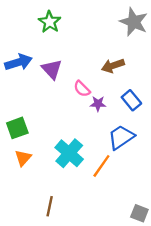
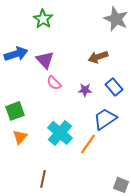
pink semicircle: (82, 89) -> (54, 83), moved

